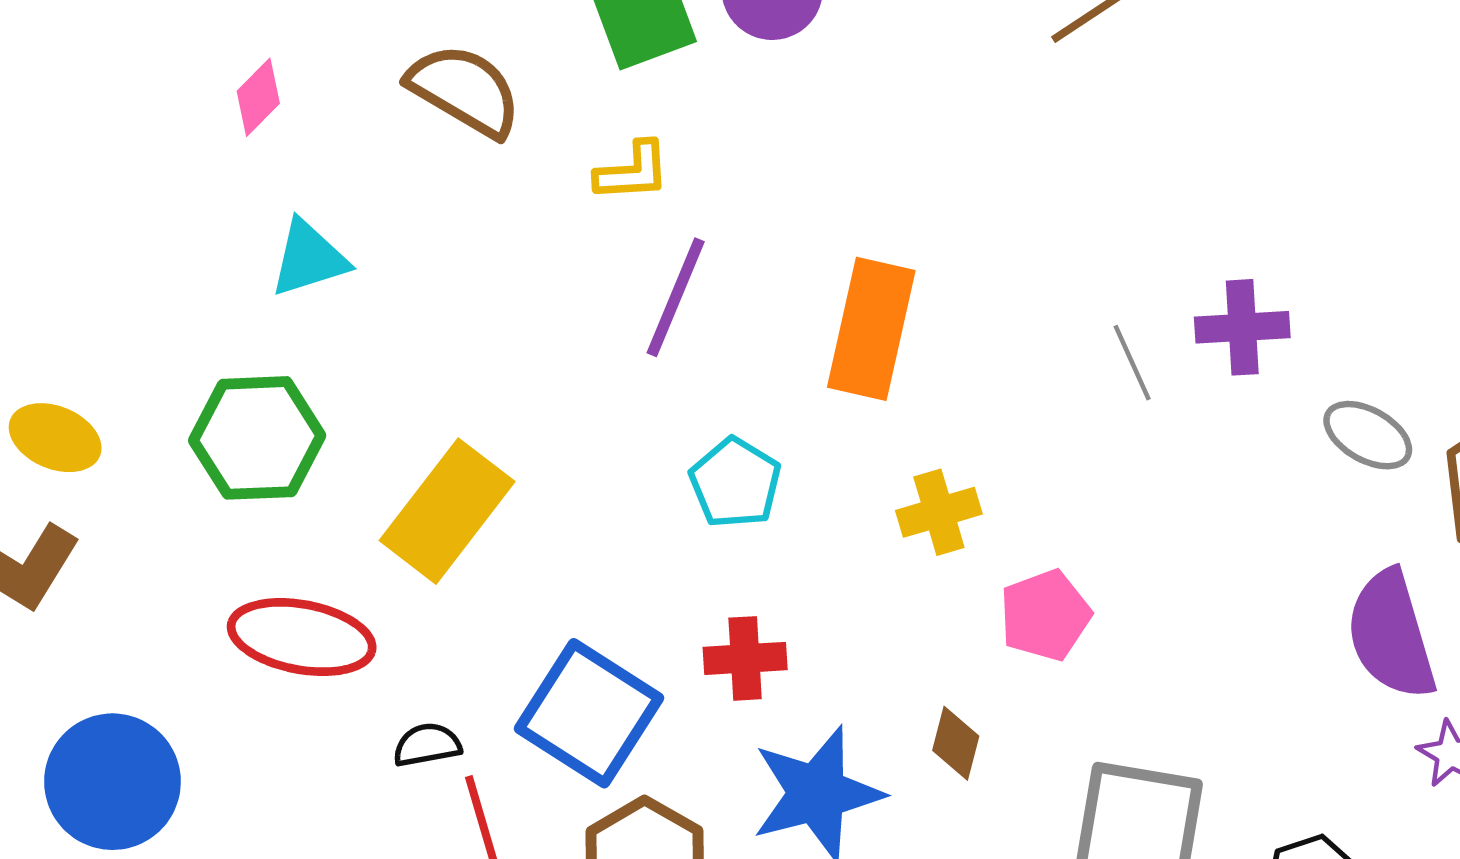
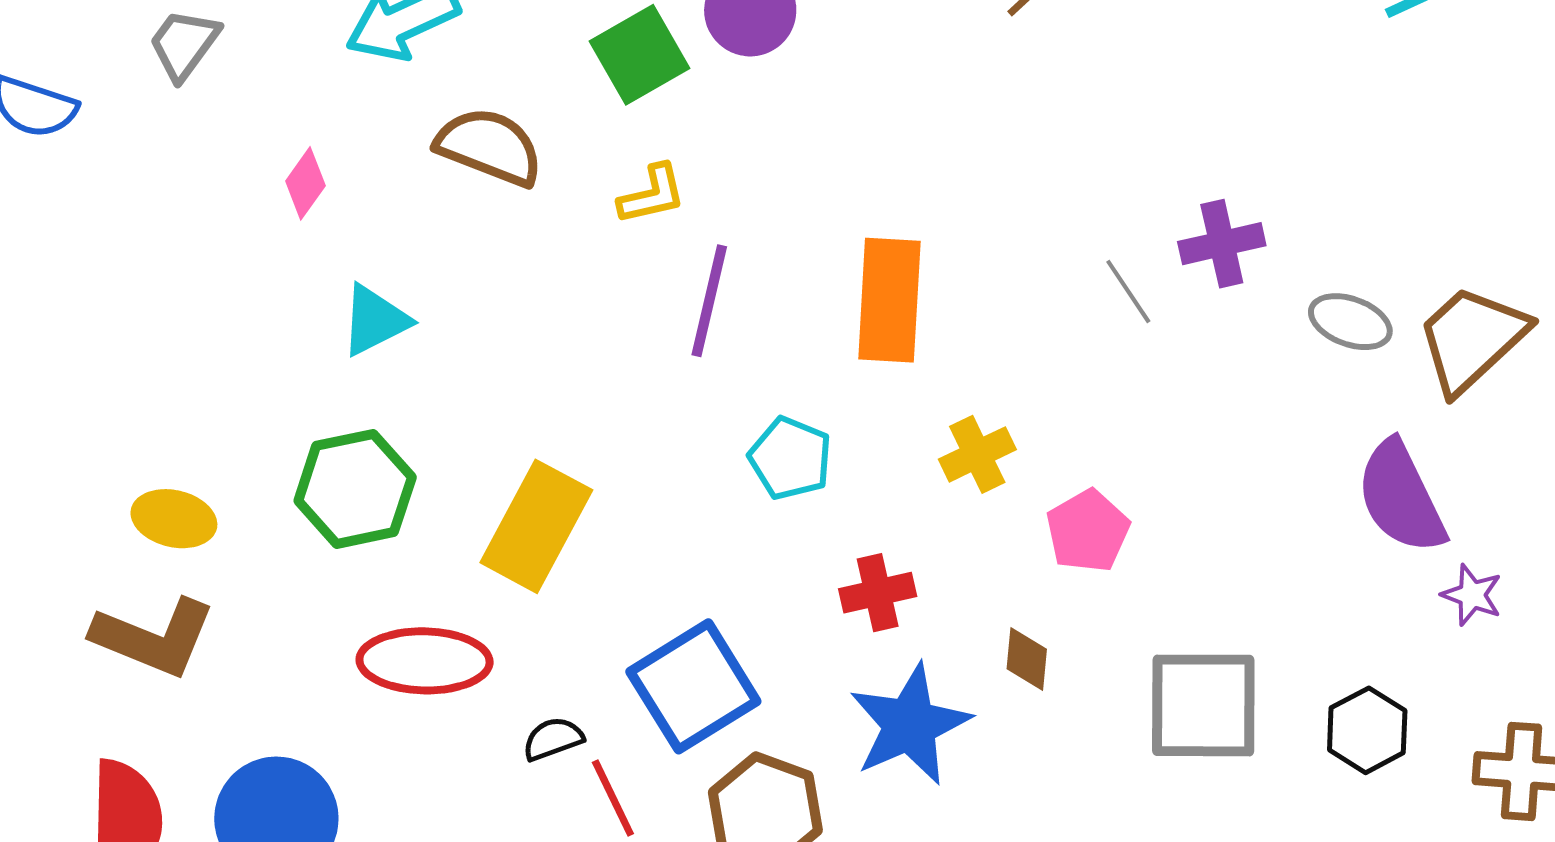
red cross: (745, 658) -> (878, 593), moved
blue square: (589, 713) -> (693, 686), turned 35

